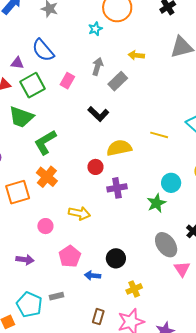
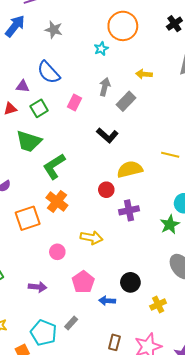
green square: (33, 85) -> (39, 108), size x0.7
yellow cross: (134, 289) -> (158, 304), moved
gray rectangle: (57, 296) -> (71, 323), turned -32

